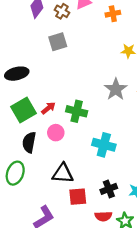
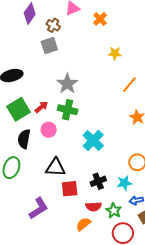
brown cross: (62, 11) -> (53, 25), moved
orange cross: (113, 14) -> (100, 19), turned -32
gray star: (116, 89) -> (67, 84), moved
cyan cross: (104, 145) -> (93, 140), turned 30

